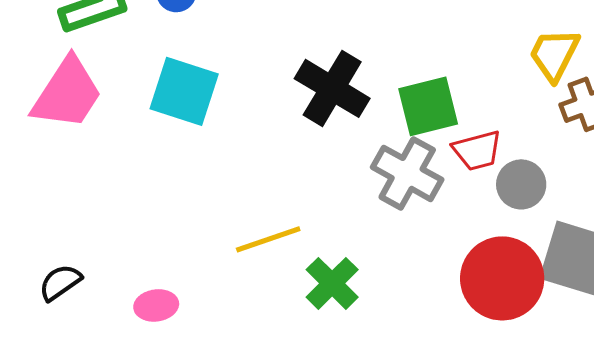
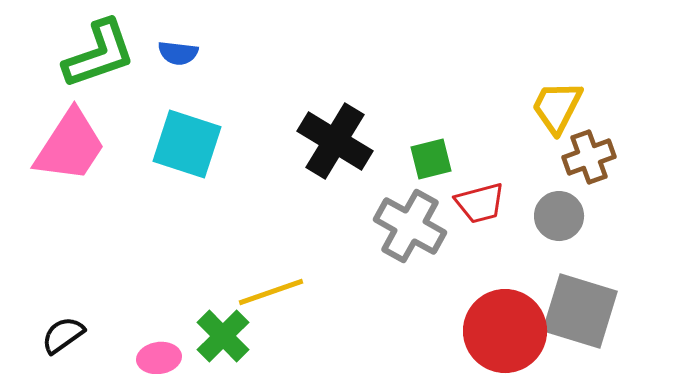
green square: (428, 106) -> (431, 159), size x0.7
gray circle: (521, 184) -> (559, 216), moved
green cross: (332, 283) -> (223, 336), moved

